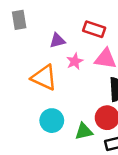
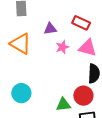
orange triangle: (44, 78) -> (21, 44), moved
cyan circle: (52, 121) -> (21, 93), moved

